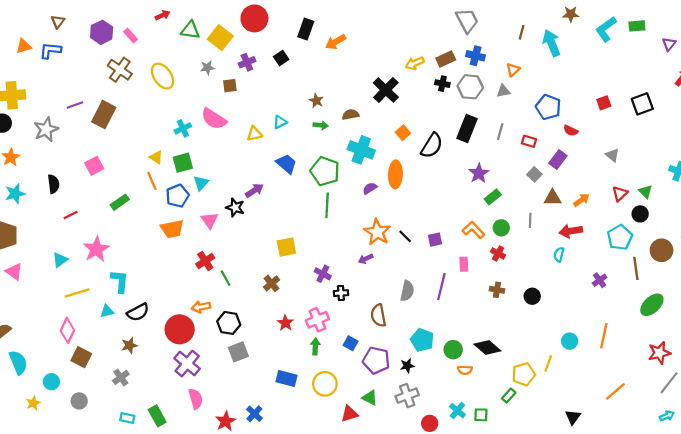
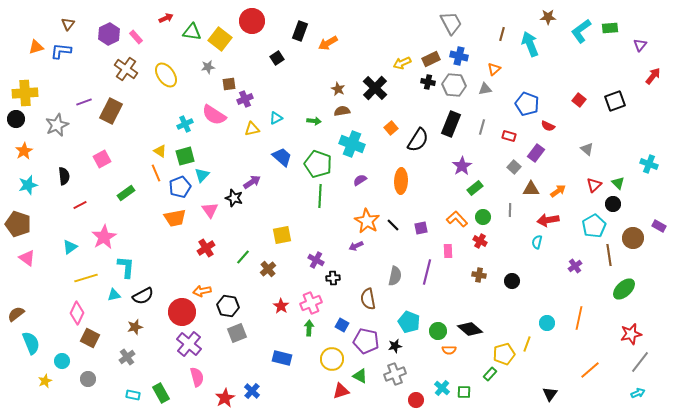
purple cross: (247, 62) -> (245, 99), moved
brown star: (316, 101) -> (338, 89), moved
red square: (604, 103) -> (579, 100), turned -32
orange ellipse: (395, 174) -> (401, 181), moved
green line: (226, 278) -> (243, 257), moved, turned 70
yellow circle: (325, 384) -> (332, 359), moved

